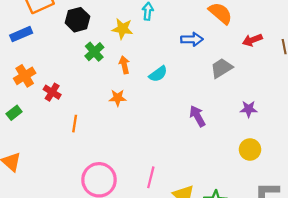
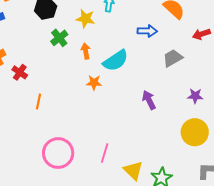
cyan semicircle: (158, 74) -> (116, 61), size x1.5
orange star: (118, 98) -> (94, 83), moved
yellow circle: (250, 149) -> (195, 132), size x1.4

